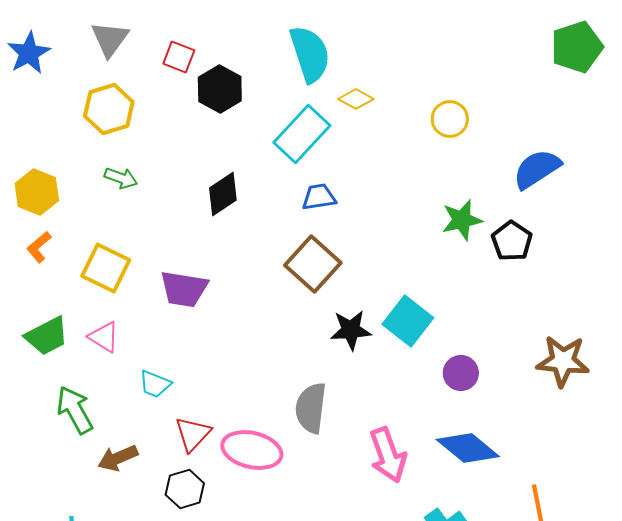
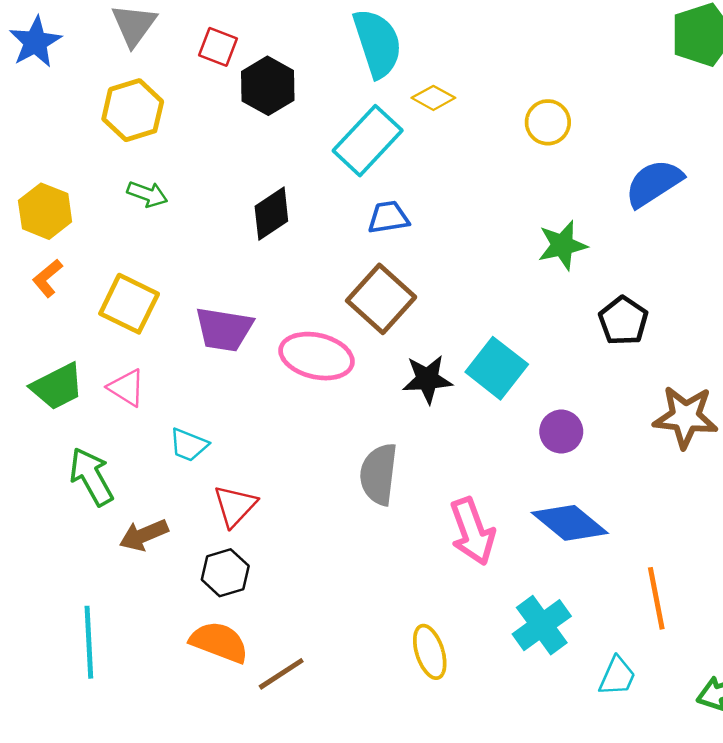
black pentagon: (512, 241) -> (623, 321), moved
pink ellipse: (252, 450) -> (317, 356), moved

